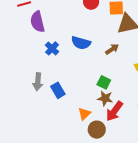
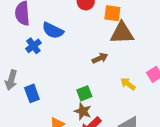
blue semicircle: (81, 43) -> (53, 30), moved
green square: (104, 82) -> (84, 93), turned 32

